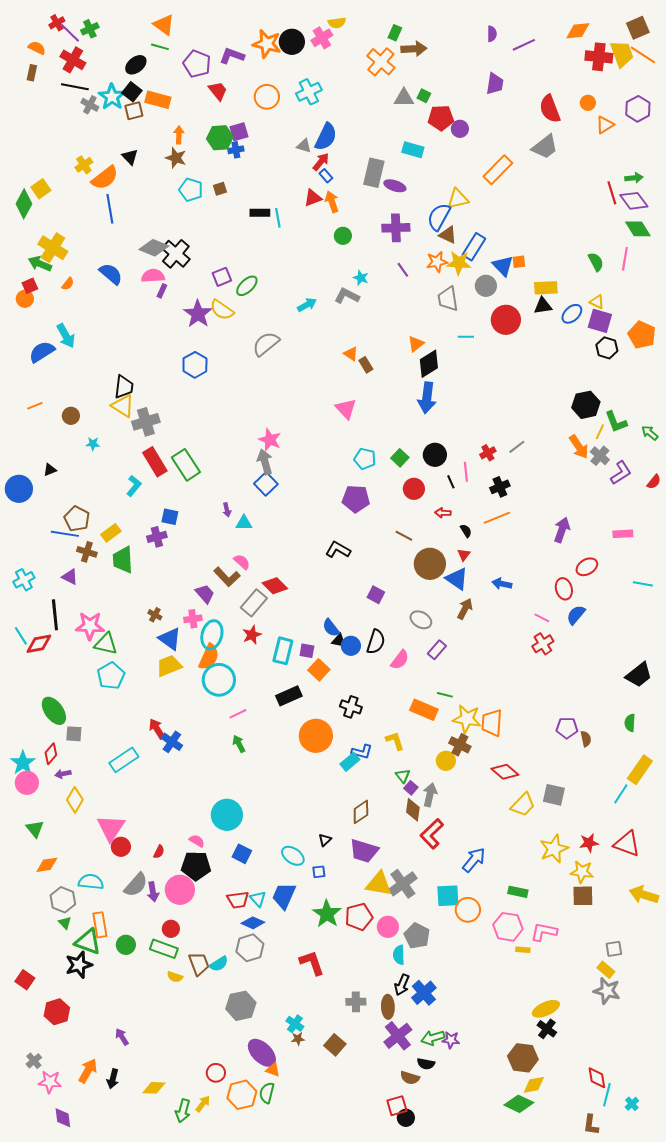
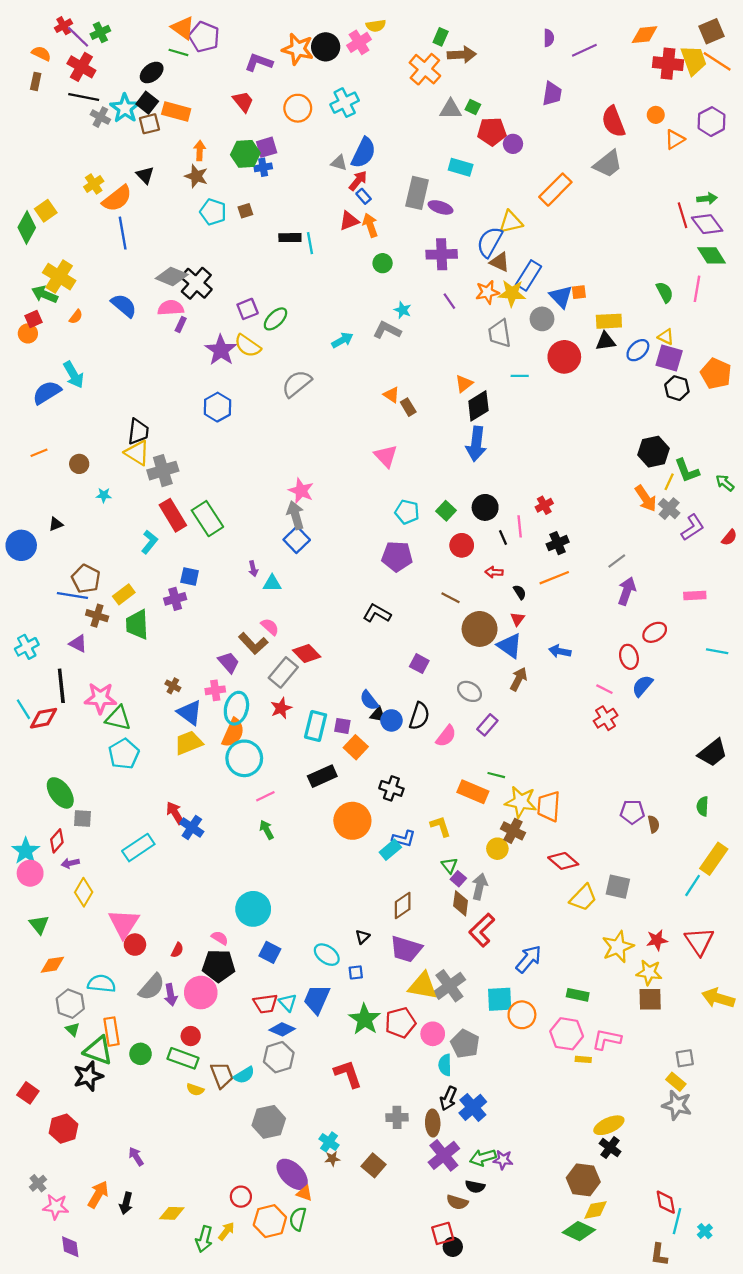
purple pentagon: (197, 64) -> (204, 37), moved
gray line: (517, 447) -> (617, 561), moved
red triangle: (627, 844) -> (699, 941), turned 36

